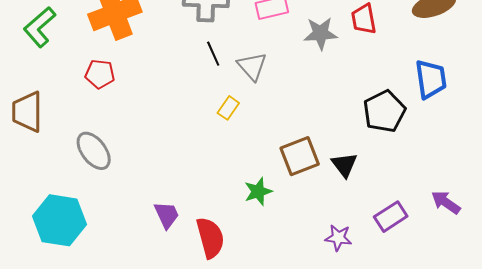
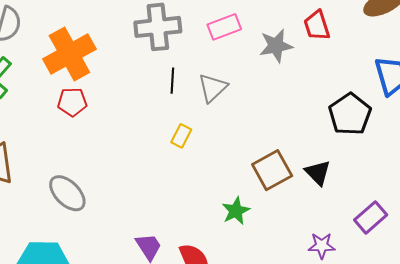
black line: (213, 54) -> (172, 81), turned 35
gray triangle: (252, 66) -> (213, 88), turned 36
red pentagon: (100, 74) -> (72, 102), moved
yellow rectangle: (228, 108) -> (181, 136), moved

